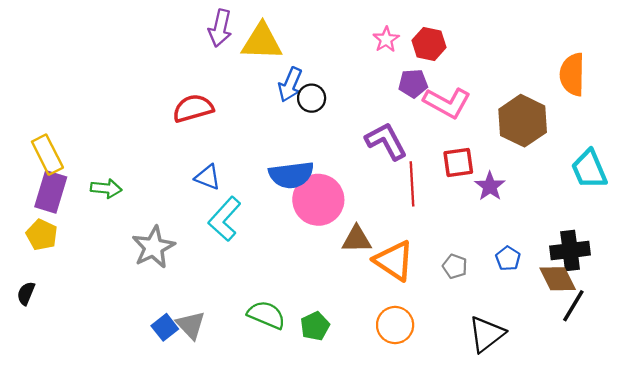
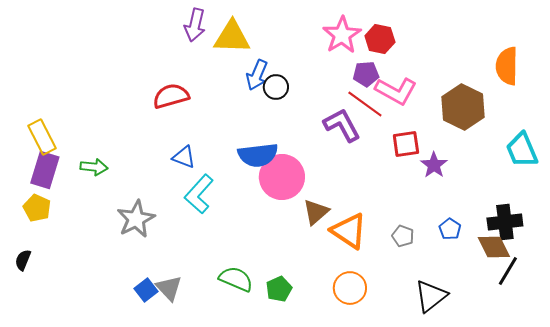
pink star: (386, 39) -> (342, 35), size x1.6
red line: (412, 184) -> (365, 104), moved, turned -51
brown triangle: (357, 239) -> (316, 212), turned -40

